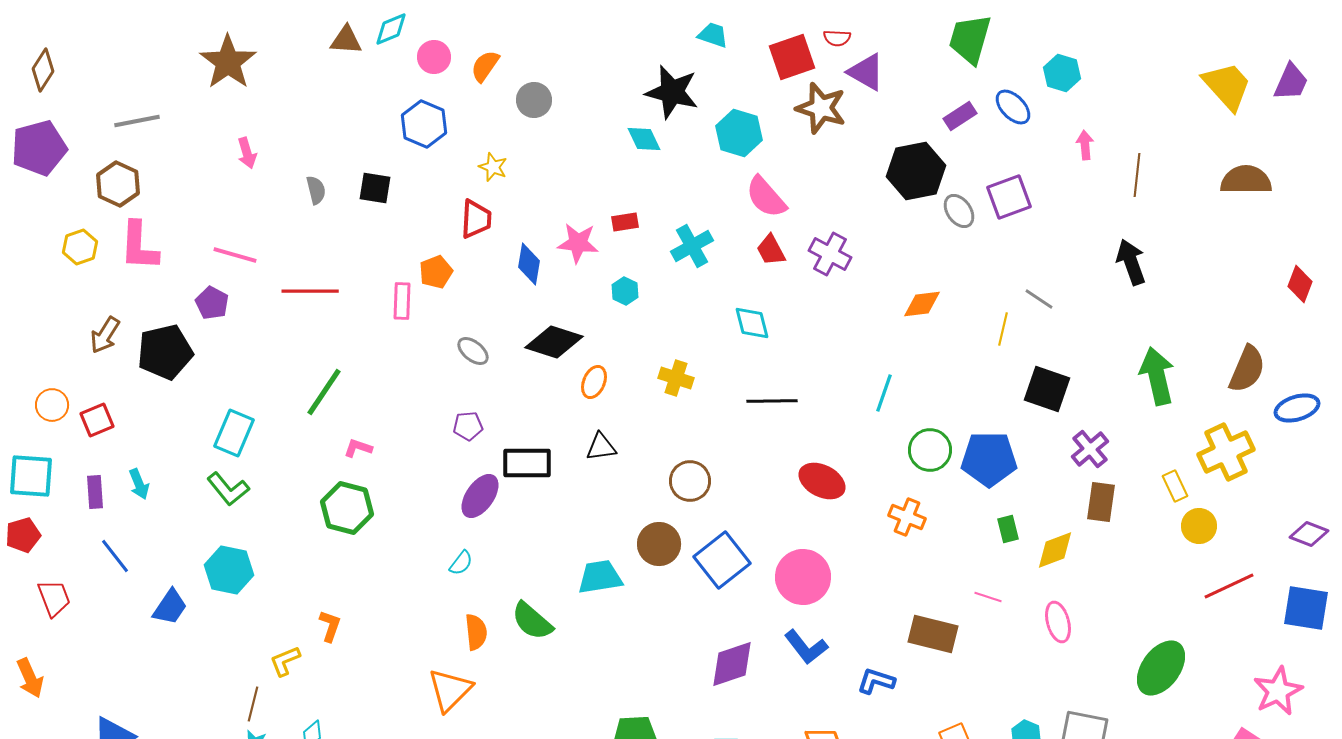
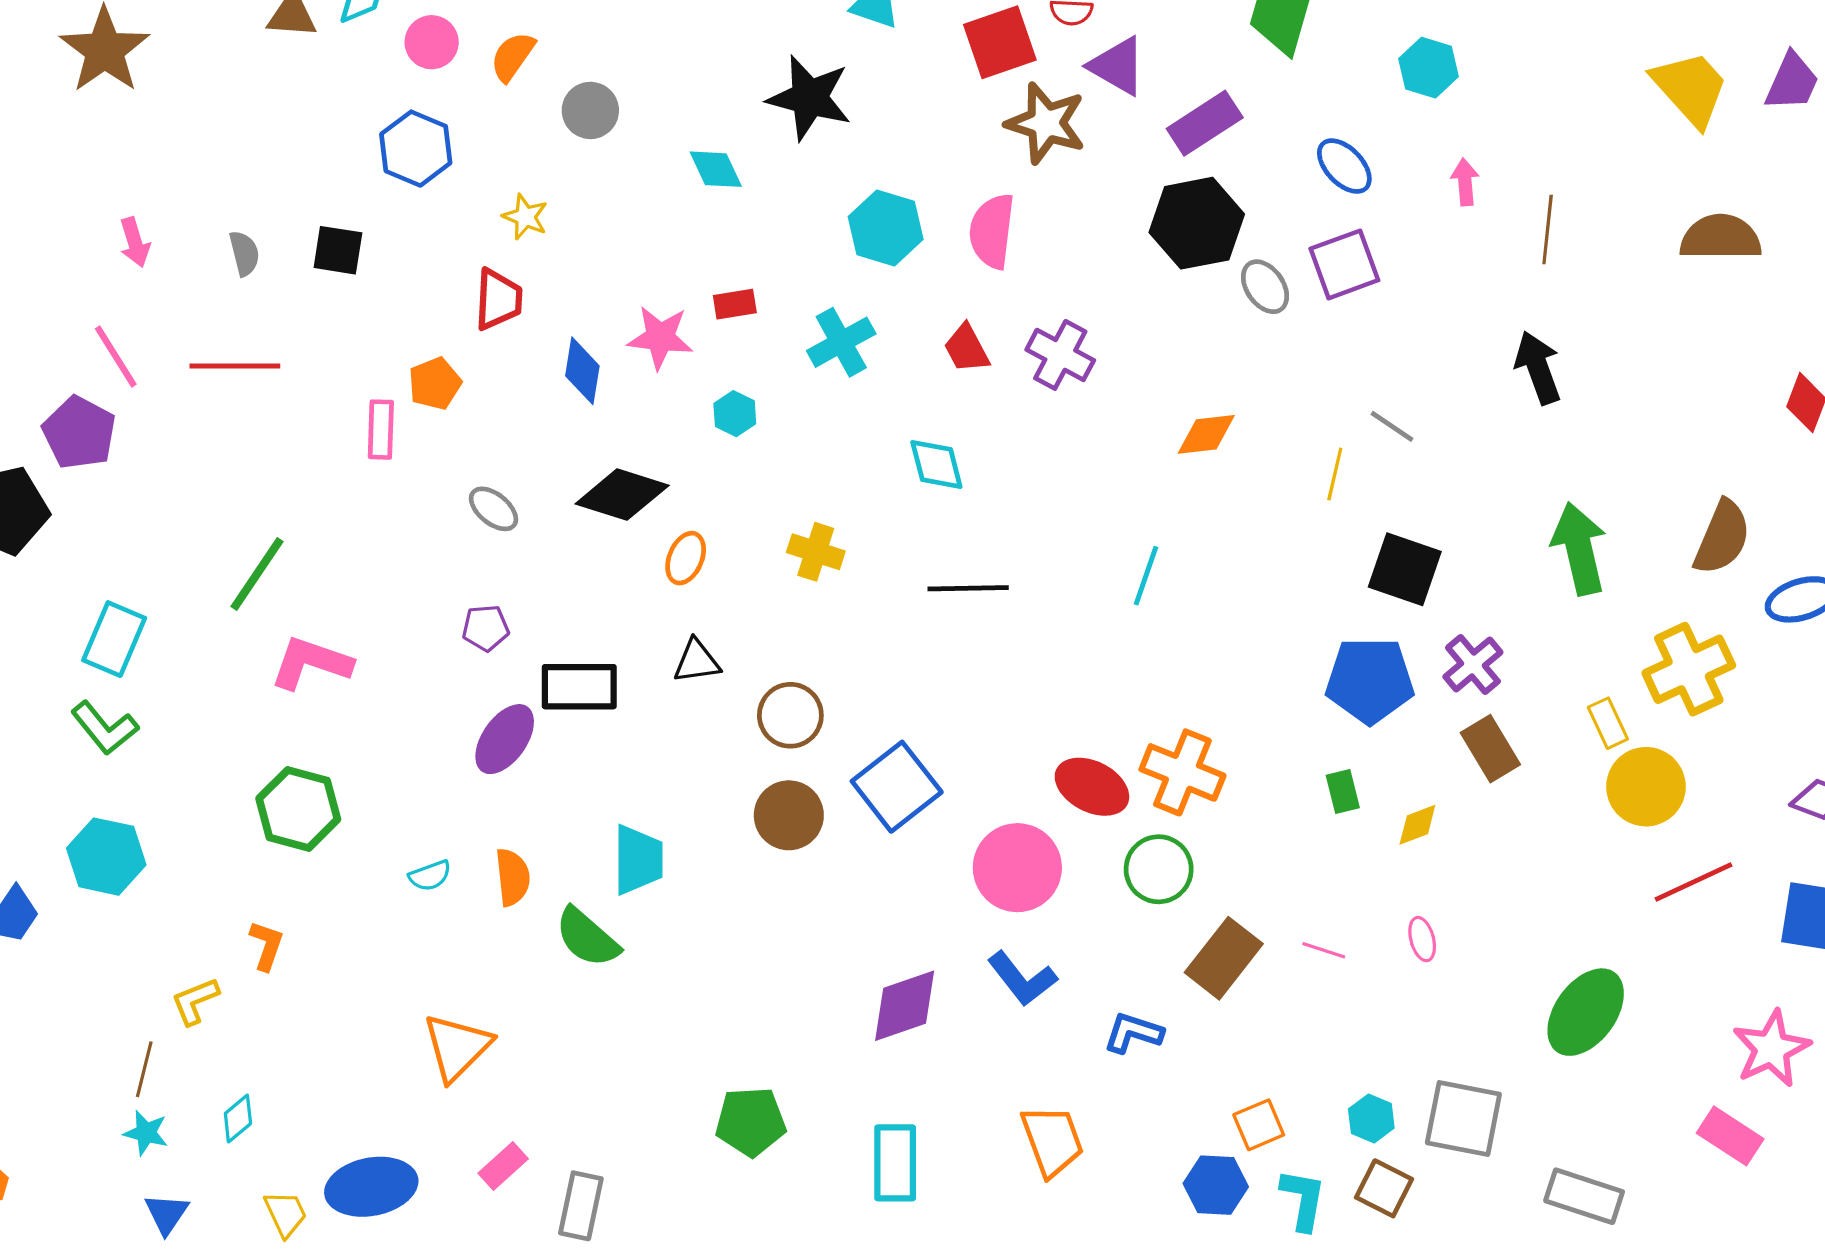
blue ellipse: (1013, 107) -> (1344, 166), moved
purple rectangle: (960, 116) -> (1205, 123), moved, size x1.4
cyan hexagon: (739, 133) -> (886, 228), moved
cyan diamond: (644, 139) -> (716, 169), moved
pink arrow: (247, 153) -> (135, 242), moved
pink semicircle: (766, 197) -> (992, 231), moved, turned 48
pink line: (235, 255) -> (116, 357), turned 42
red line: (310, 291) -> (235, 366), moved
purple pentagon: (212, 303) -> (79, 433), size x1.4
pink L-shape: (358, 448) -> (311, 663), size x1.8
green circle: (930, 450) -> (1159, 869), moved
blue pentagon: (989, 459) -> (1370, 680), moved
brown circle: (690, 481) -> (790, 715), moved
red ellipse: (822, 481) -> (1092, 787), moved
brown rectangle: (1101, 502) -> (1490, 749), turned -39
green hexagon: (347, 508) -> (298, 809), moved
orange cross: (907, 517) -> (1182, 772), size x1.4
yellow circle: (1199, 526) -> (1646, 787), size x1.4
yellow diamond: (1055, 550) -> (1417, 825), size x0.7
blue square: (722, 560) -> (897, 787), moved
cyan semicircle: (461, 563) -> (430, 876), moved, turned 32
cyan trapezoid: (600, 577) -> (638, 860), moved, turned 99
pink line: (988, 597) -> (1324, 950), moved
pink ellipse: (1058, 622) -> (1422, 939), size x0.7
orange semicircle: (476, 632) -> (513, 877), moved
brown rectangle: (933, 634) -> (1224, 958), turned -66

